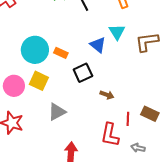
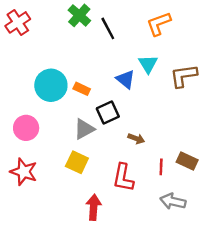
yellow square: (39, 81) -> (77, 162), moved
gray triangle: (57, 112) -> (84, 129), moved
red L-shape: (110, 135) -> (123, 178), moved
gray arrow: (138, 148) -> (173, 201), size x1.5

